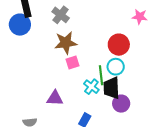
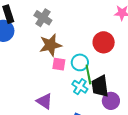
pink square: (72, 62) -> (59, 64), turned 32
cyan circle: (116, 67) -> (80, 62), moved
purple triangle: (55, 98) -> (44, 101), turned 36

